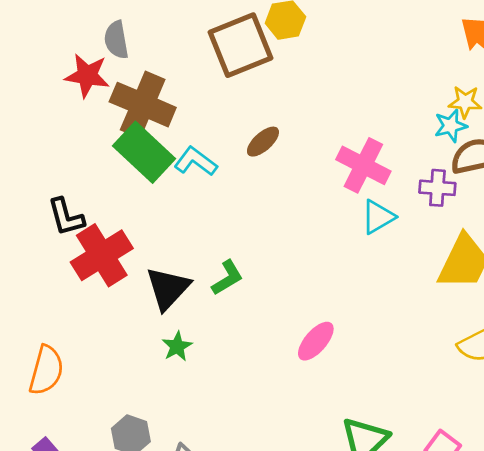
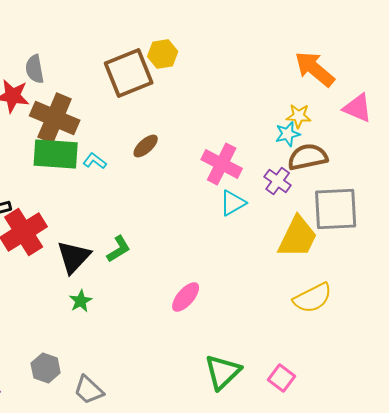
green rectangle: (144, 152) -> (56, 154), turned -39
cyan L-shape: (196, 161) -> (95, 161), size x0.7
purple cross: (437, 188) -> (278, 181), turned 32

